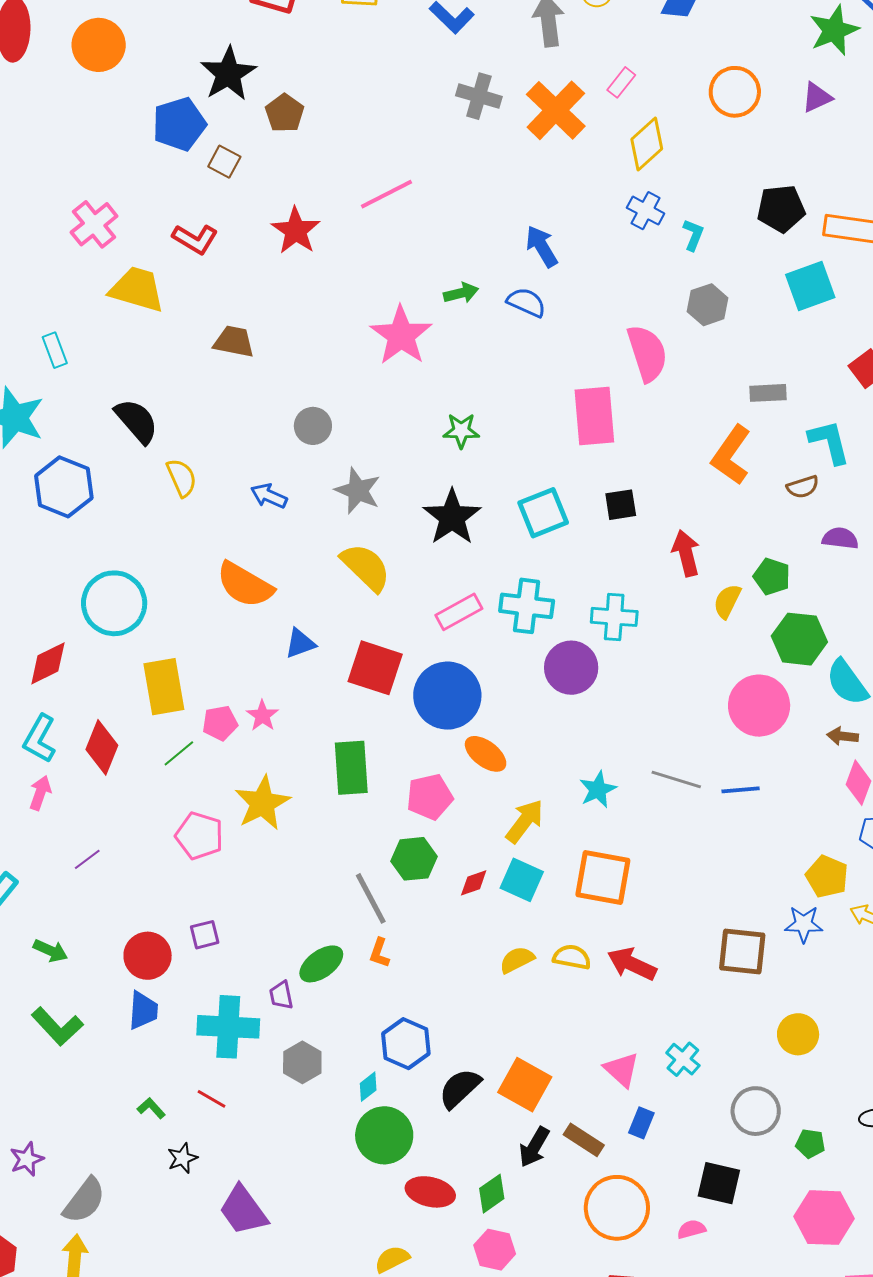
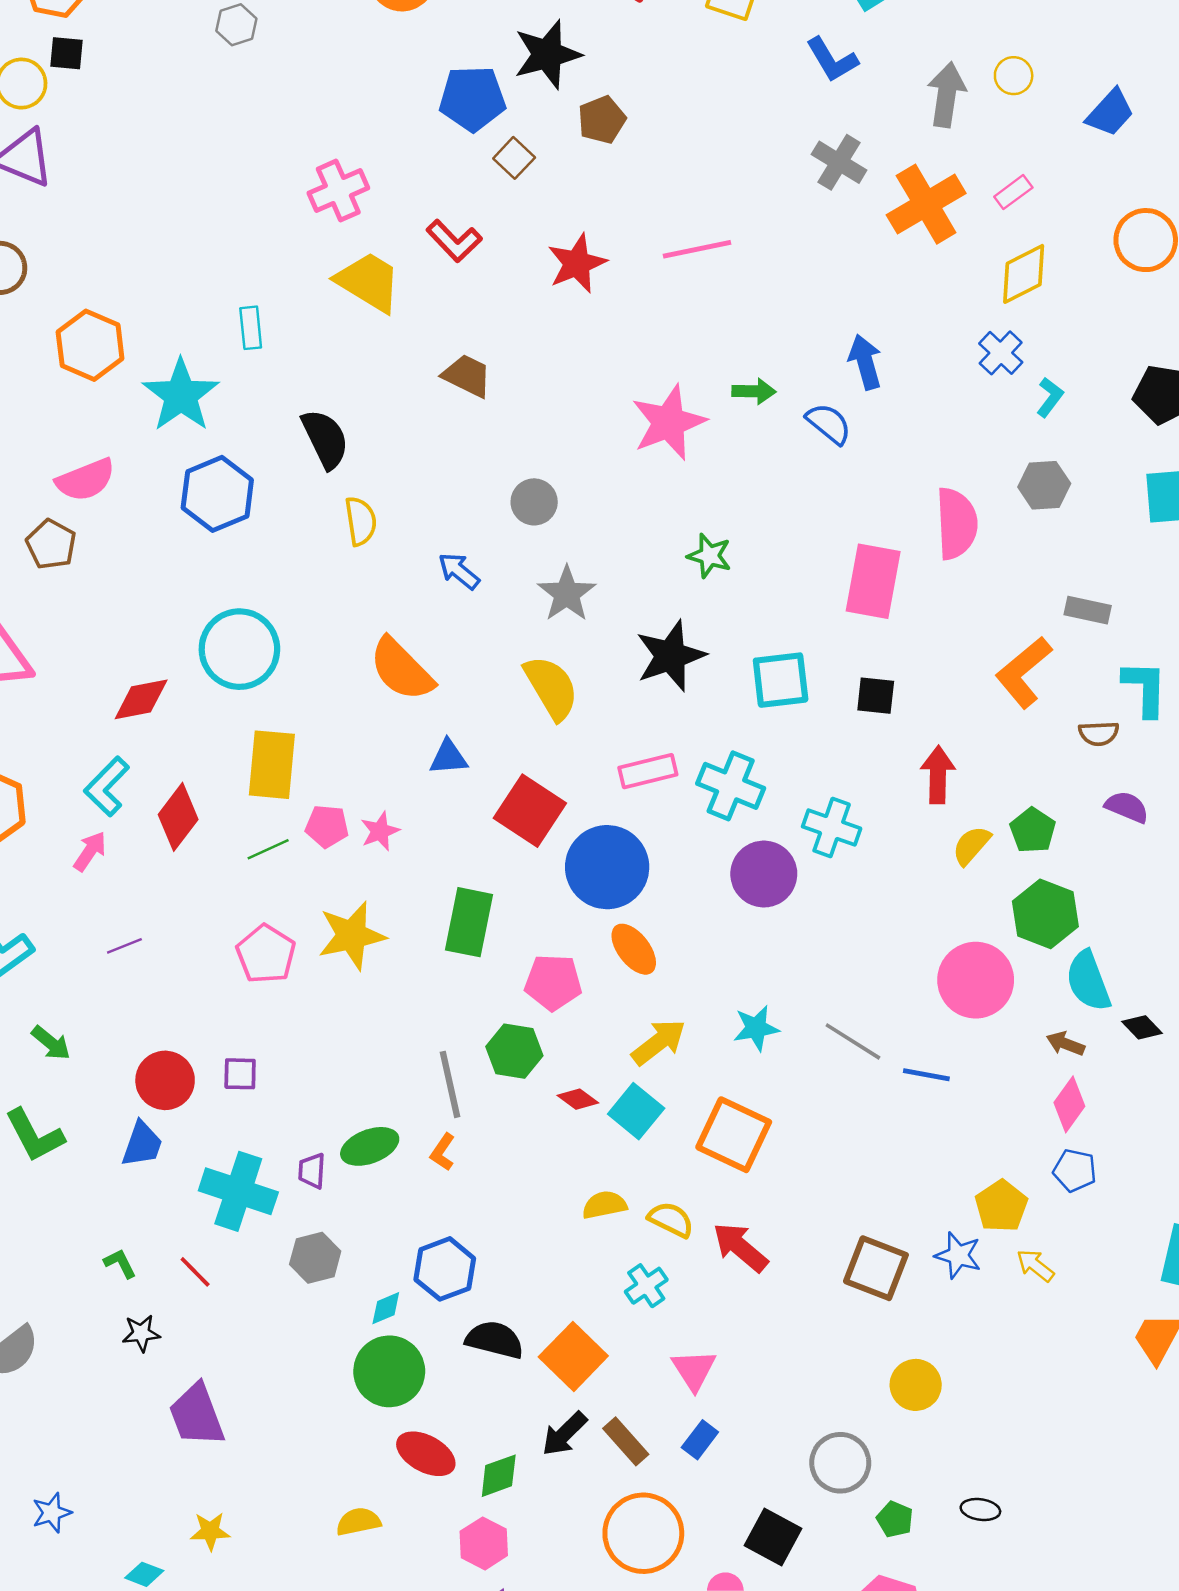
red diamond: (474, 883) -> (578, 1099), turned 40
cyan cross: (683, 1059) -> (646, 1286), moved
black semicircle: (460, 1088) -> (495, 1340), turned 42

